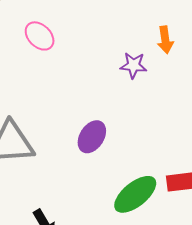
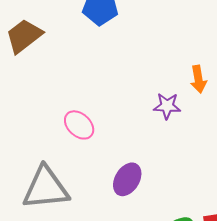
pink ellipse: (40, 36) -> (79, 125), moved

